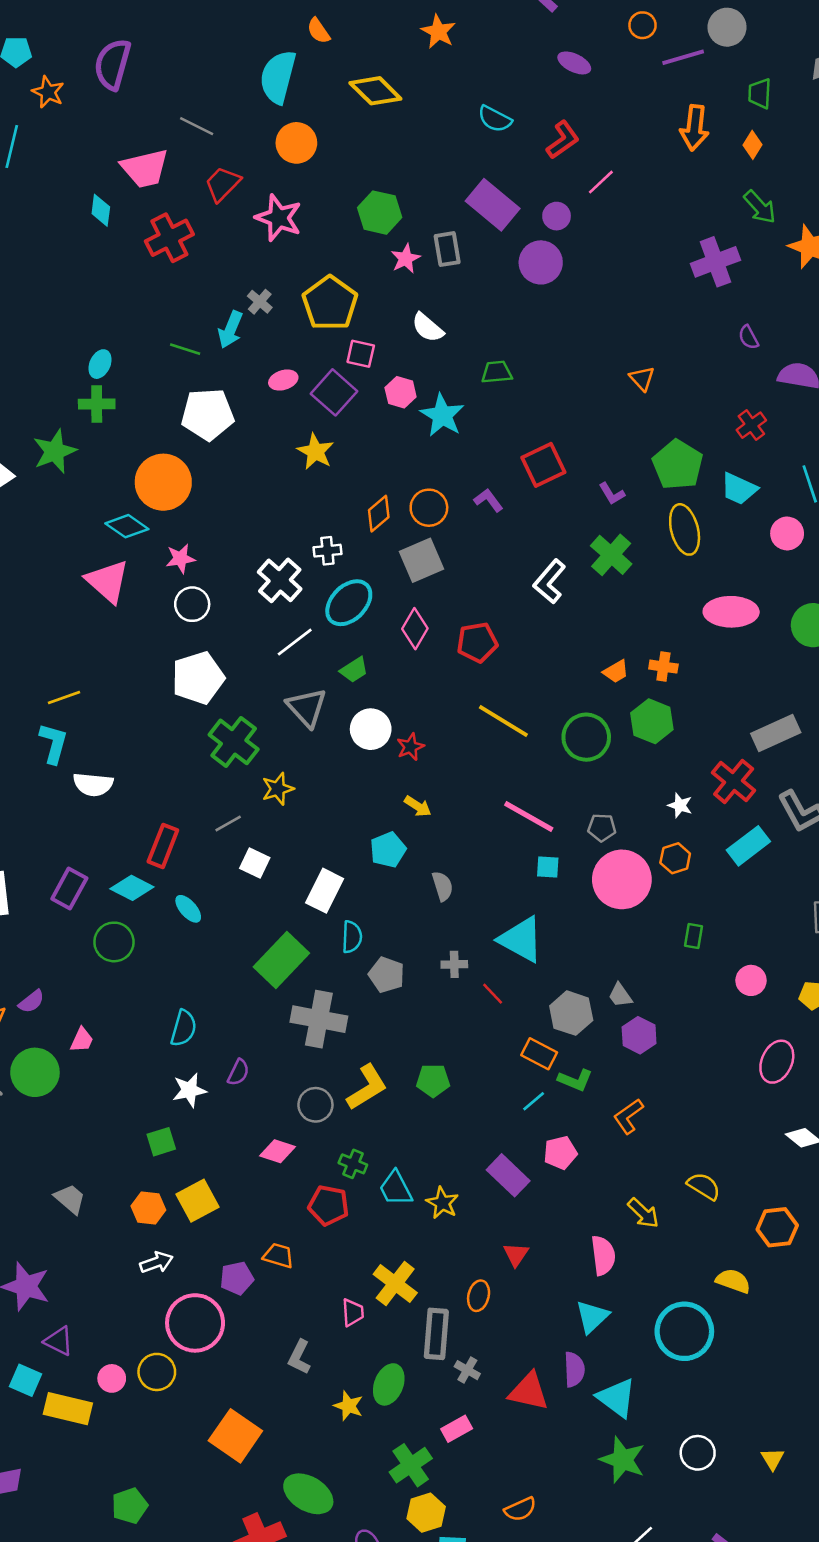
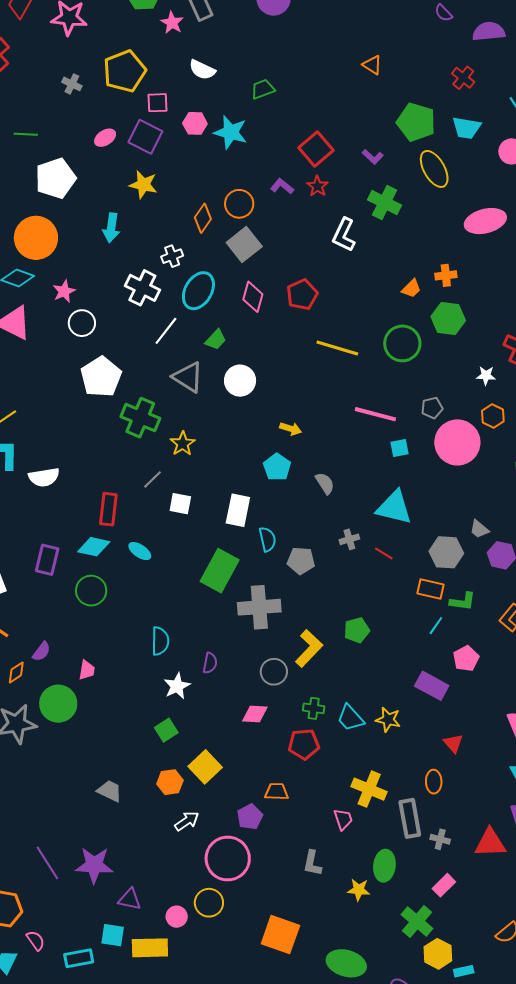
yellow pentagon: (330, 303) -> (125, 71), turned 30
cyan arrow: (230, 330) -> (111, 228), moved
red star: (410, 747) -> (317, 186), moved

